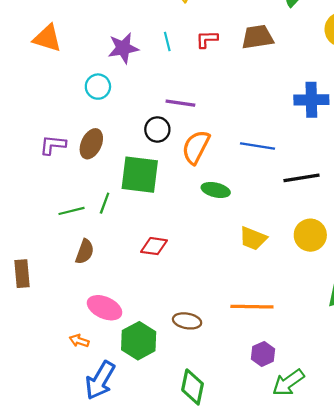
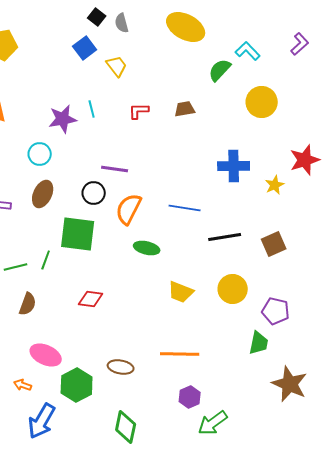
brown trapezoid: (257, 37) -> (185, 109), size x0.7
cyan line: (167, 41) -> (92, 109), moved
brown ellipse: (91, 144) -> (43, 194), moved

